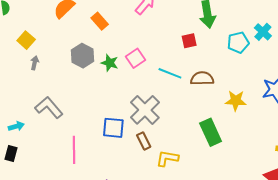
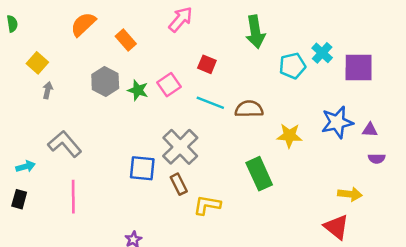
red square: (189, 41) -> (207, 64), moved, turned 35
pink line: (74, 150) -> (73, 197), moved

